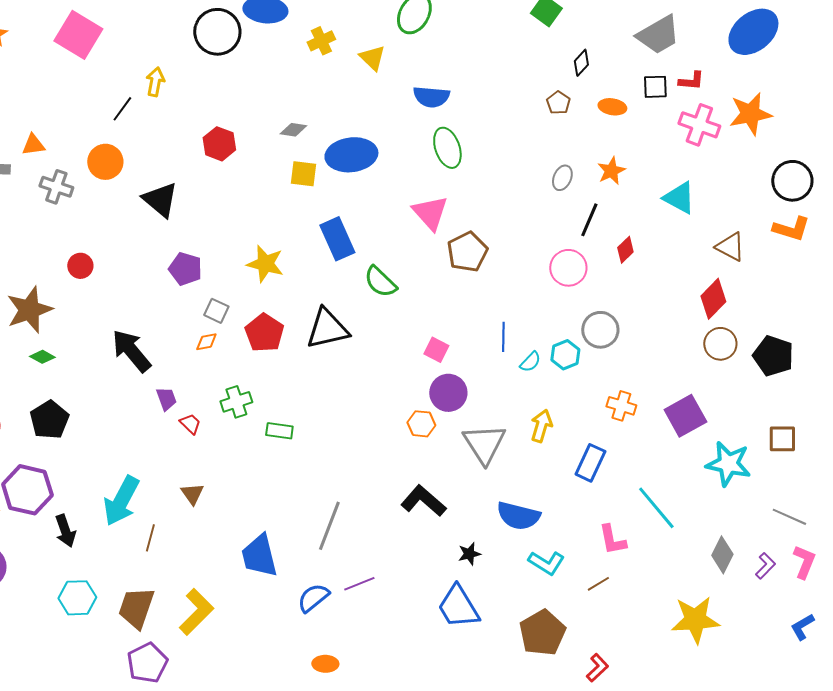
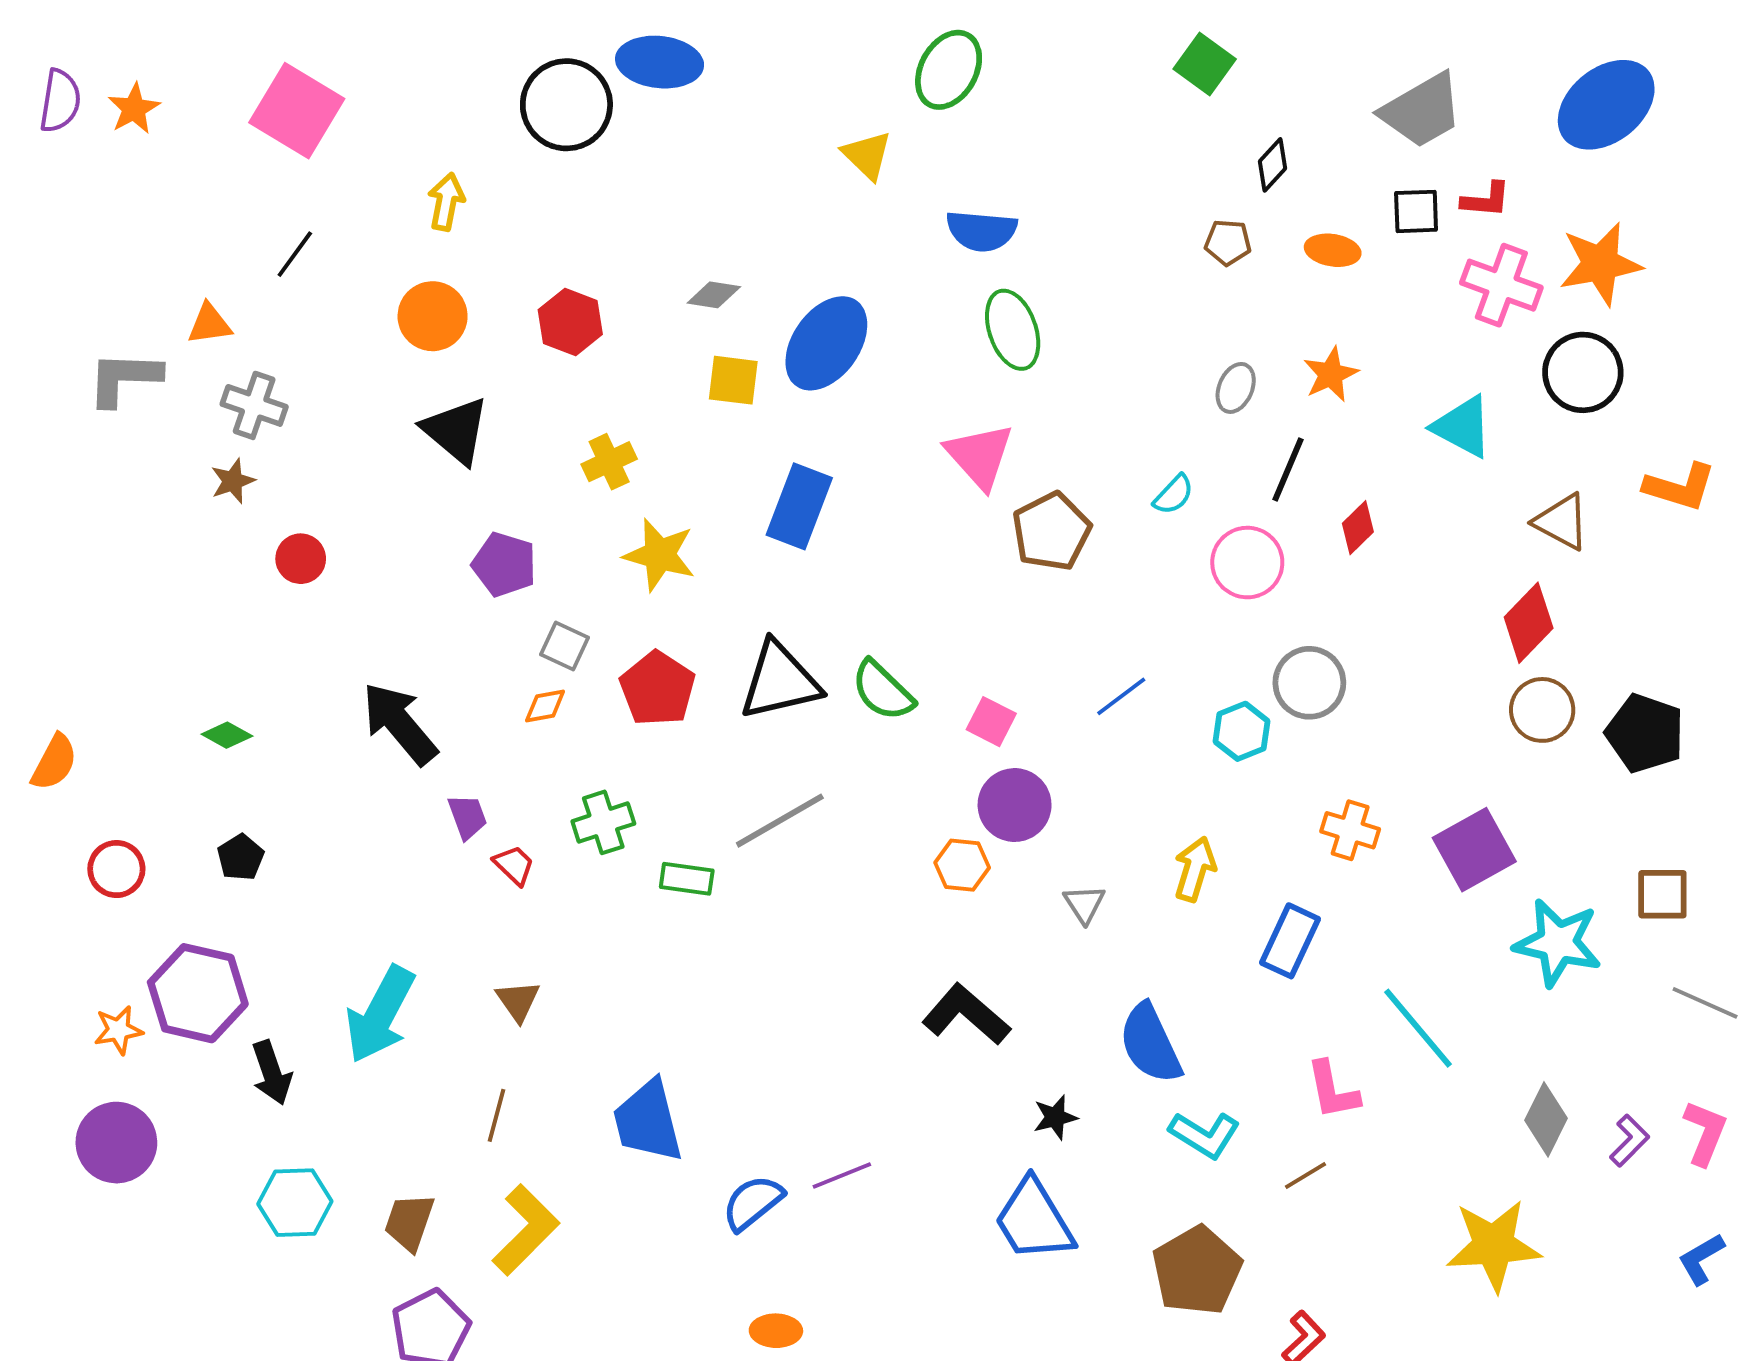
yellow cross: (321, 41) -> (609, 462), moved
brown pentagon: (558, 103) -> (1228, 242), turned -30
black line: (122, 109) -> (295, 254), moved
blue ellipse: (351, 155) -> (826, 343), turned -48
orange circle: (105, 162) -> (433, 316), moved
black circle: (792, 181) -> (1583, 372), moved
blue rectangle: (337, 239) -> (799, 506), turned 45
green semicircle: (380, 282) -> (883, 691), moved
brown star: (29, 310) -> (233, 481), moved, size x0.5
blue line: (503, 337) -> (1121, 696), turned 52
cyan semicircle: (530, 362) -> (1174, 495), moved
black pentagon: (49, 420) -> (241, 857), size x0.6
gray triangle: (484, 444) -> (1084, 904), size x0.5
blue semicircle: (518, 516) -> (1150, 1044), turned 51
gray line: (789, 517) -> (1705, 1003), moved
gray line: (329, 526) -> (780, 821), moved, turned 39
brown line: (150, 538) -> (497, 1115), moved
brown trapezoid: (136, 608) -> (409, 1222), size x0.7

